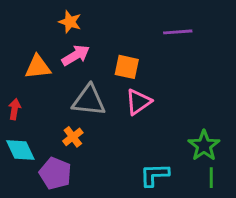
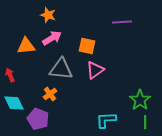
red arrow: (15, 109) -> (10, 75), turned -32

